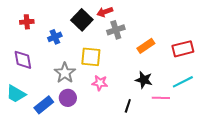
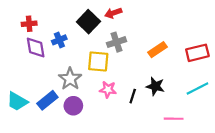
gray cross: (116, 30) -> (117, 42), moved
purple diamond: (23, 60) -> (36, 47), moved
pink line: (161, 98) -> (174, 119), moved
blue rectangle: (44, 105) -> (47, 100), moved
black line: (128, 106) -> (133, 96), moved

